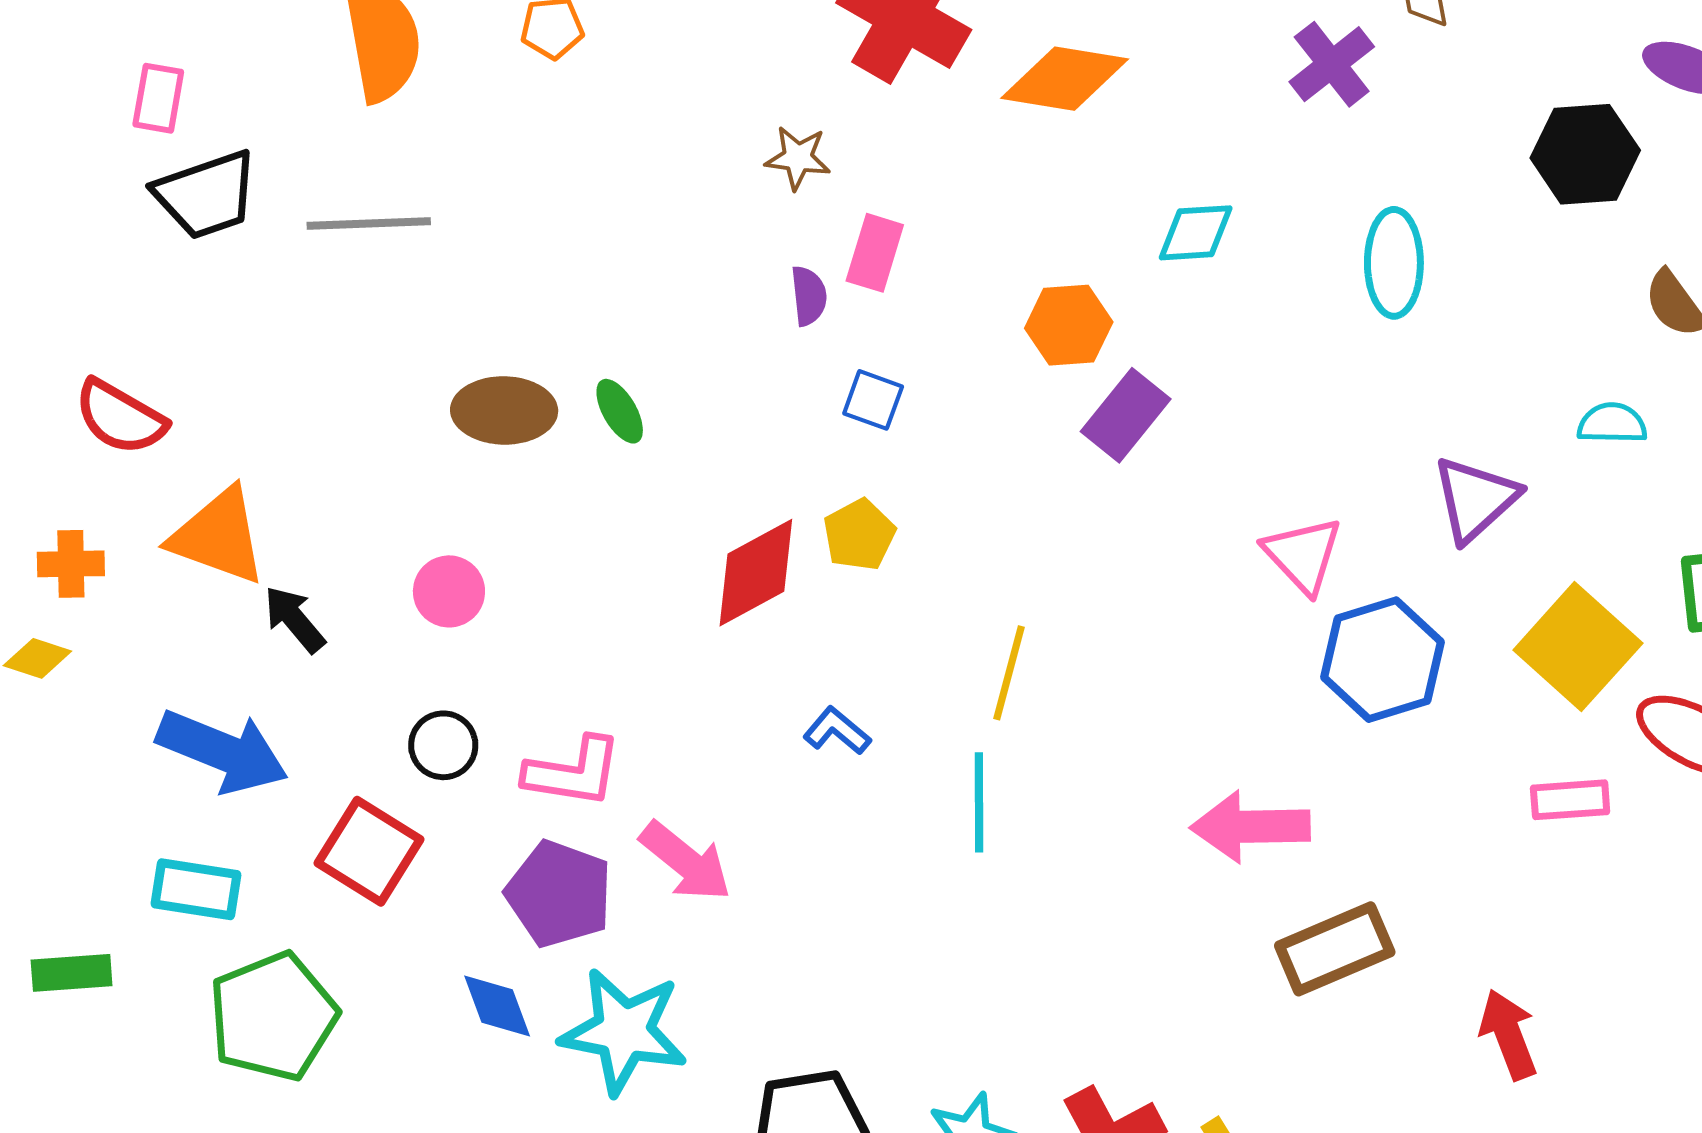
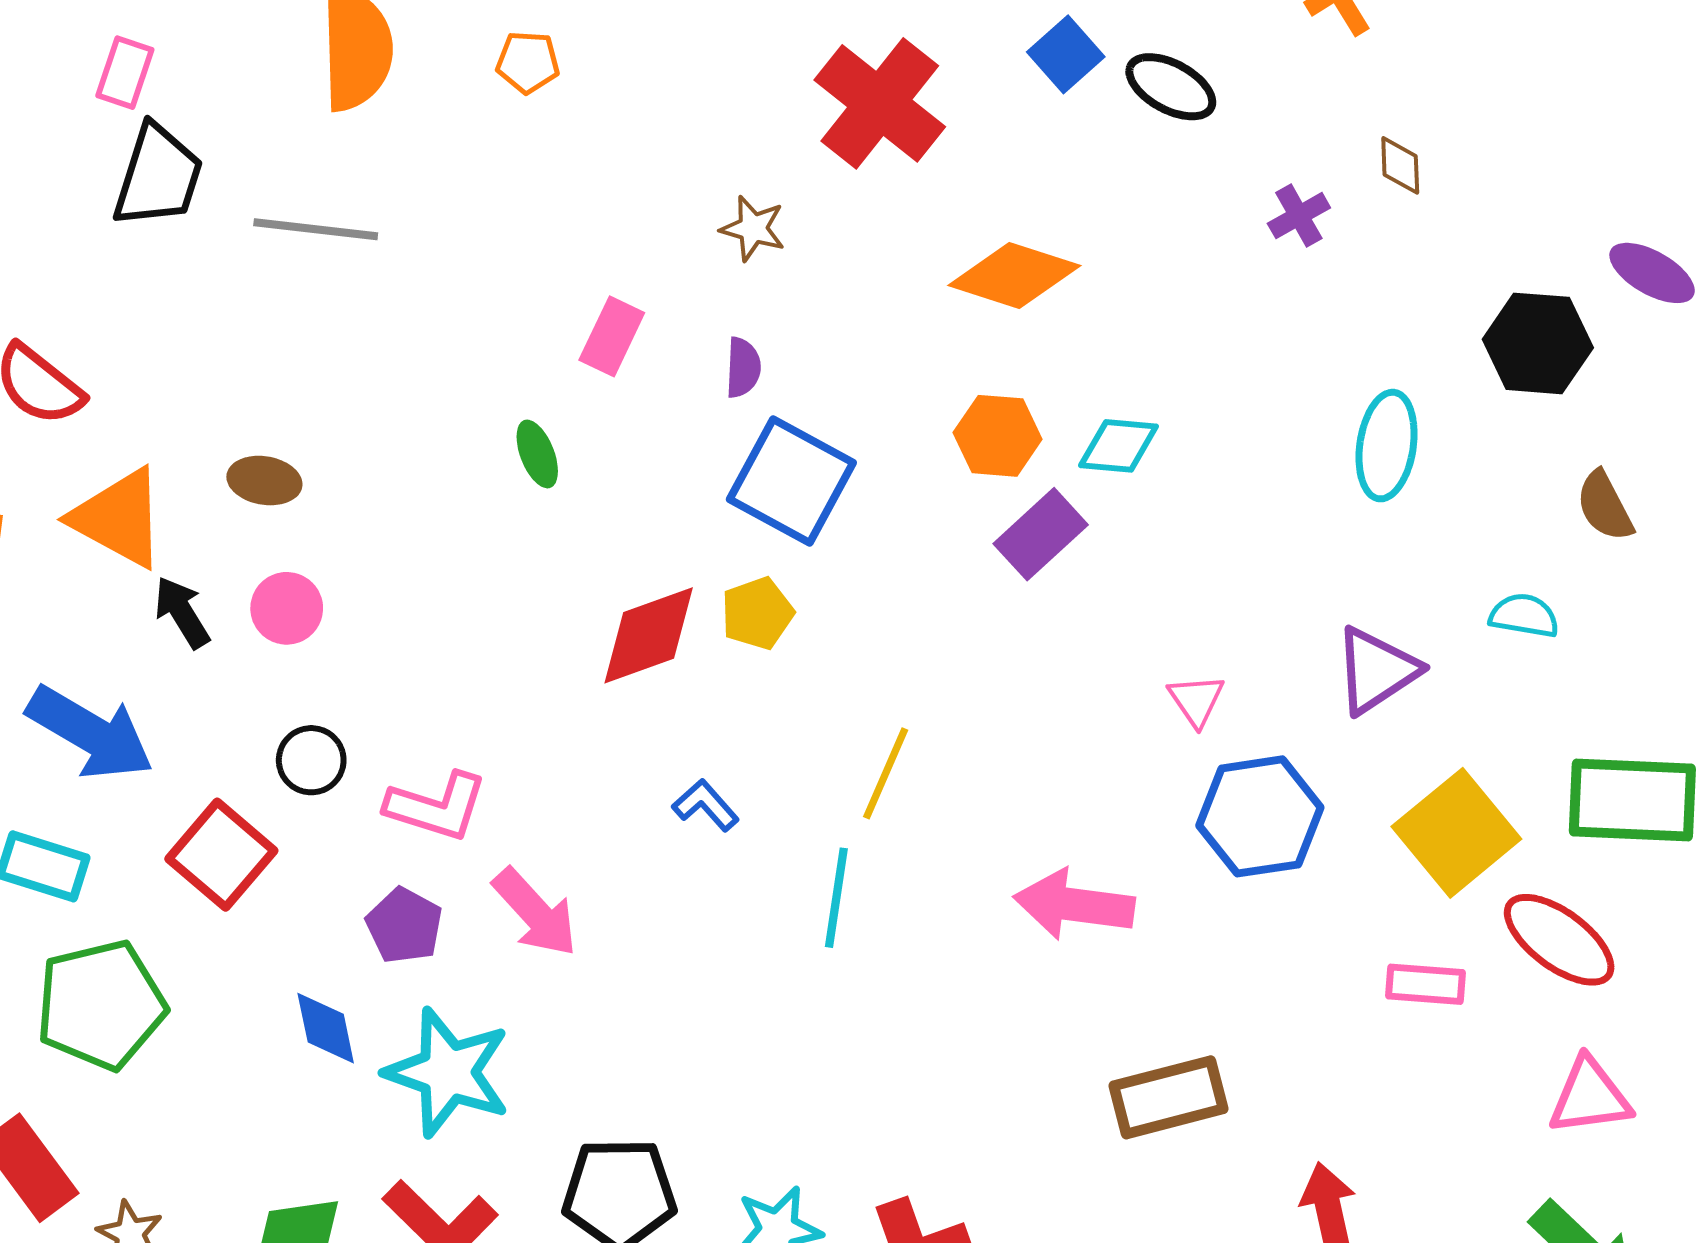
purple cross: (1332, 64) -> (1299, 216), size x0.7
orange diamond: (1065, 79) -> (1014, 276), moved
black trapezoid: (206, 195) -> (158, 176), turned -62
cyan diamond: (1196, 233) -> (1119, 446), moved
pink rectangle: (875, 253) -> (612, 336), moved
cyan ellipse: (1394, 263) -> (1387, 446), moved
blue square: (873, 400) -> (791, 481), size x2.0
brown ellipse: (504, 410) -> (264, 481), moved, size x0.7
pink triangle: (1303, 555) -> (1196, 700), size x0.7
pink circle: (449, 591) -> (287, 608), moved
pink arrow: (1250, 827) -> (1074, 905), moved
purple pentagon: (559, 894) -> (404, 926), size x0.7

